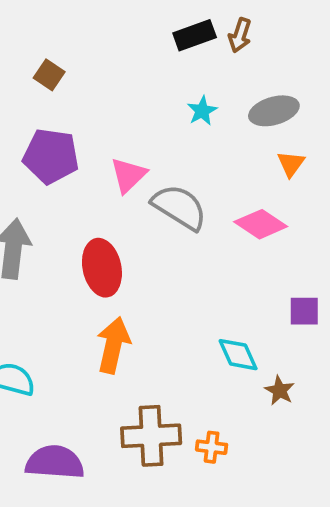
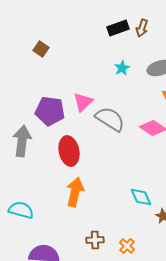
purple pentagon: (51, 156) -> (50, 111), moved
brown cross: (151, 436) -> (95, 240), size x0.6
orange cross: (212, 447) -> (127, 246), turned 35

